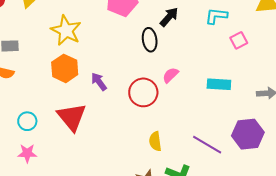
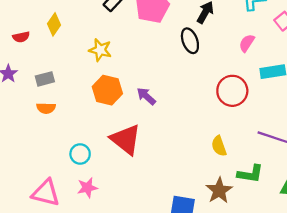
yellow star: (66, 30) -> (100, 50), size x0.7
pink semicircle: (170, 75) -> (247, 43), moved
red circle: (143, 92) -> (232, 91), moved

